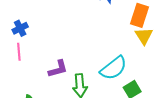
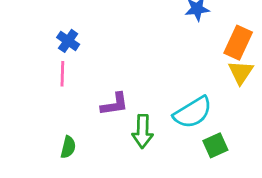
blue cross: (20, 28) -> (68, 41), turned -35

